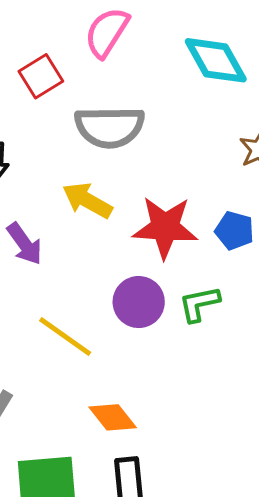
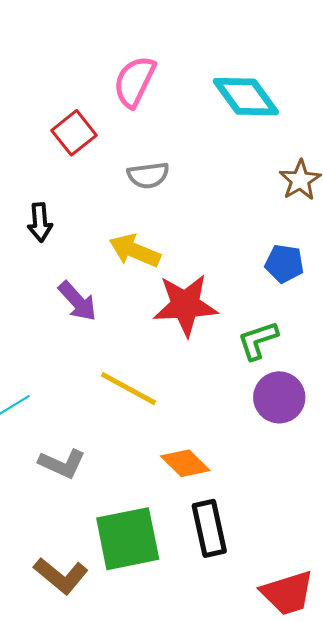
gray semicircle: (110, 127) -> (148, 175), size x0.6
red star: (165, 227) -> (185, 305), moved
purple circle: (139, 302) -> (279, 397), moved

